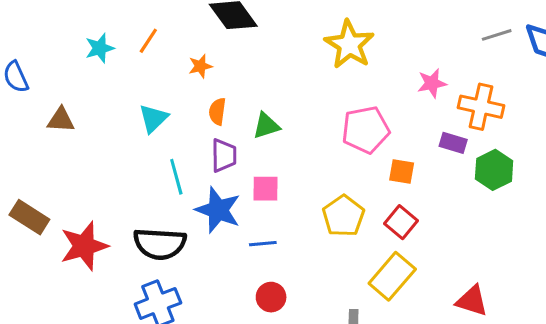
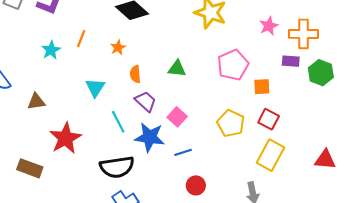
green triangle: (266, 126) -> (177, 69), moved, turned 36
purple trapezoid: (224, 155) -> (146, 101), turned -35
pink square: (265, 189) -> (177, 117), turned -36
red star: (84, 246) -> (65, 138), moved

